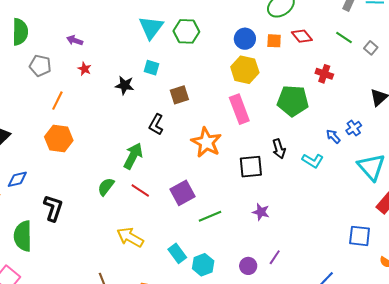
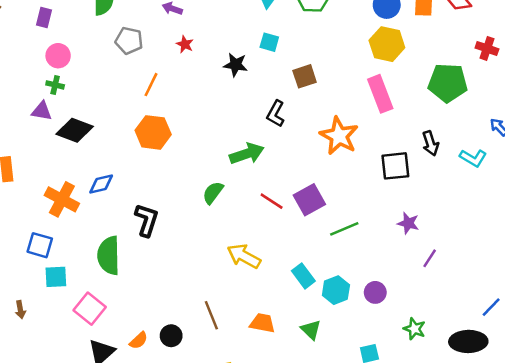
green arrow: (133, 156) -> (247, 154), turned 44
red line: (140, 191) -> (272, 201), moved
purple line: (275, 257) -> (430, 258), moved
purple circle: (248, 266) -> (375, 292), moved

